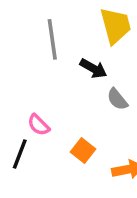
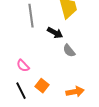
orange square: (83, 151) -> (42, 86), moved
black line: (20, 154) -> (21, 91), moved, turned -48

